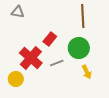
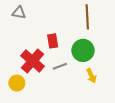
red rectangle: (50, 39) -> (53, 41), turned -48

